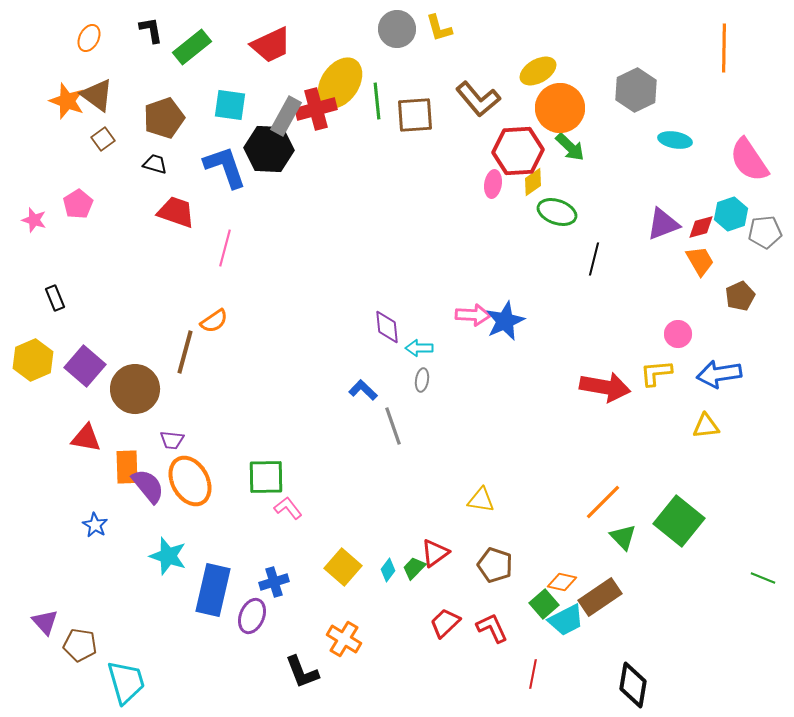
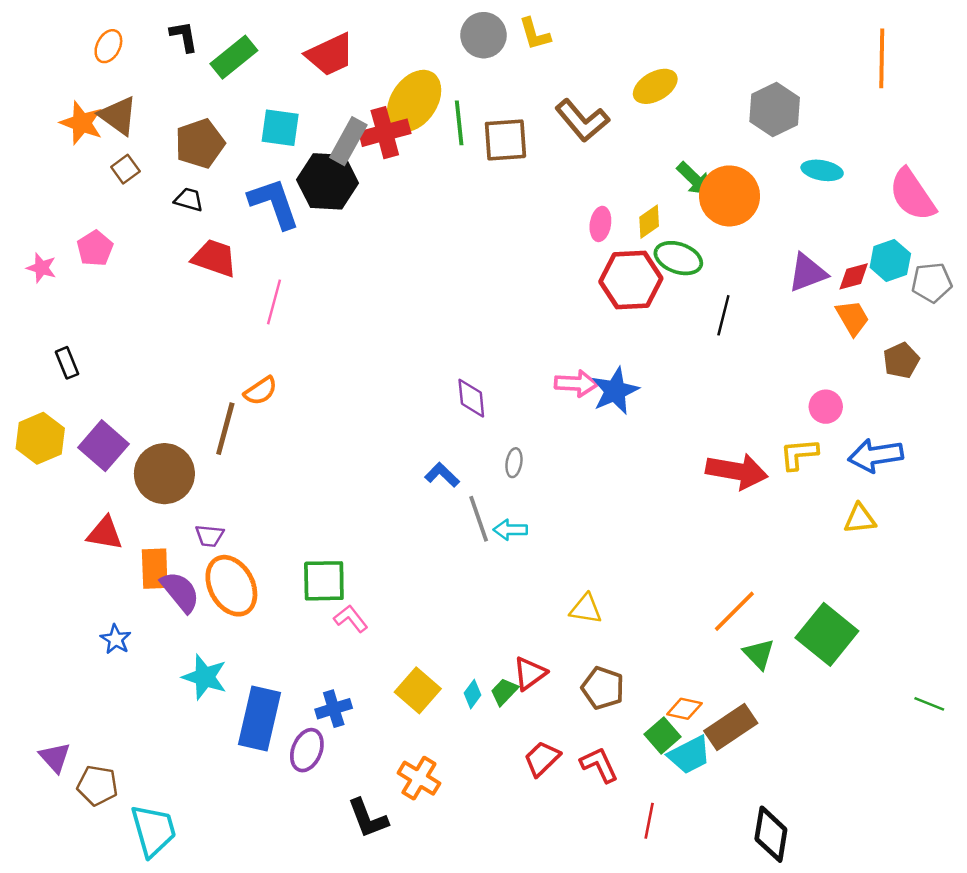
orange circle: (560, 108) -> (730, 196), moved
red hexagon: (518, 151) -> (631, 280), moved
cyan arrow: (419, 348) -> (510, 530), moved

